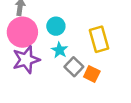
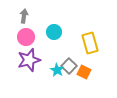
pink circle: (22, 32) -> (26, 37), size x0.7
cyan star: (60, 50) -> (57, 70), moved

